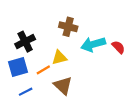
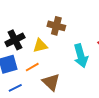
cyan arrow: (93, 44) -> (81, 56), moved, turned -90
yellow triangle: (59, 58) -> (40, 46), moved

